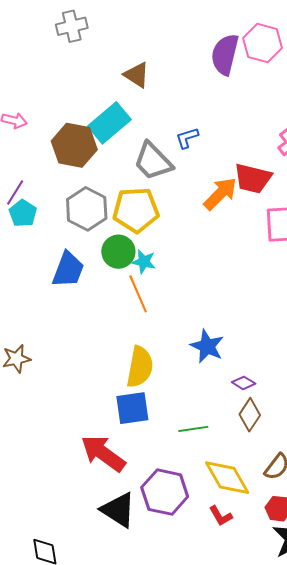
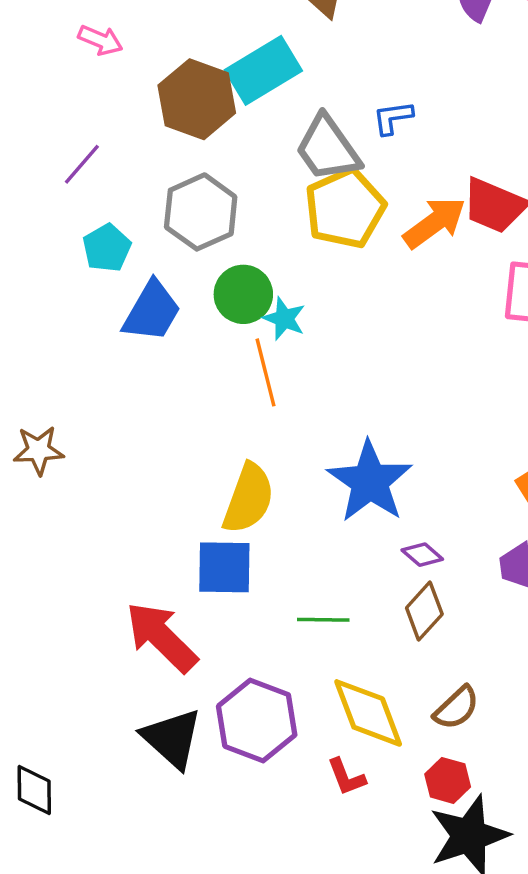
yellow pentagon: (136, 210) -> (345, 208), moved, turned -30
cyan pentagon: (23, 213) -> (107, 248), moved
blue star: (207, 346) -> (370, 482), size x1.4

